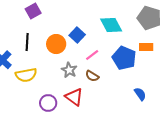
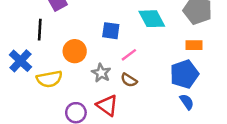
blue square: (77, 35) -> (111, 31), turned -35
black line: (27, 42) -> (40, 30), moved
orange circle: (56, 44) -> (75, 51), moved
blue pentagon: (124, 58) -> (184, 74), moved, turned 30

